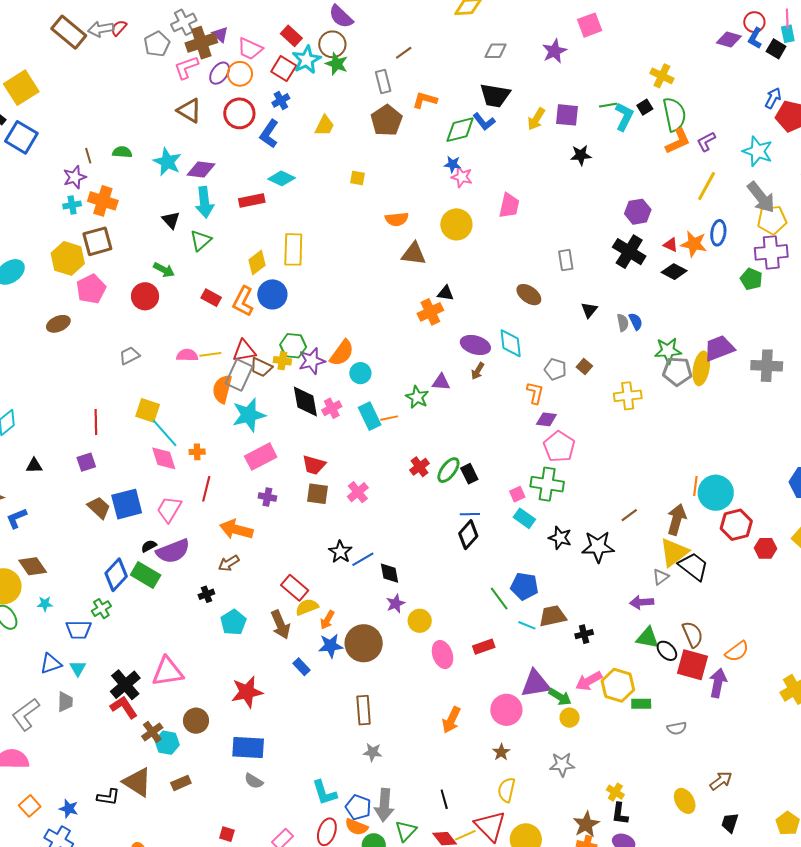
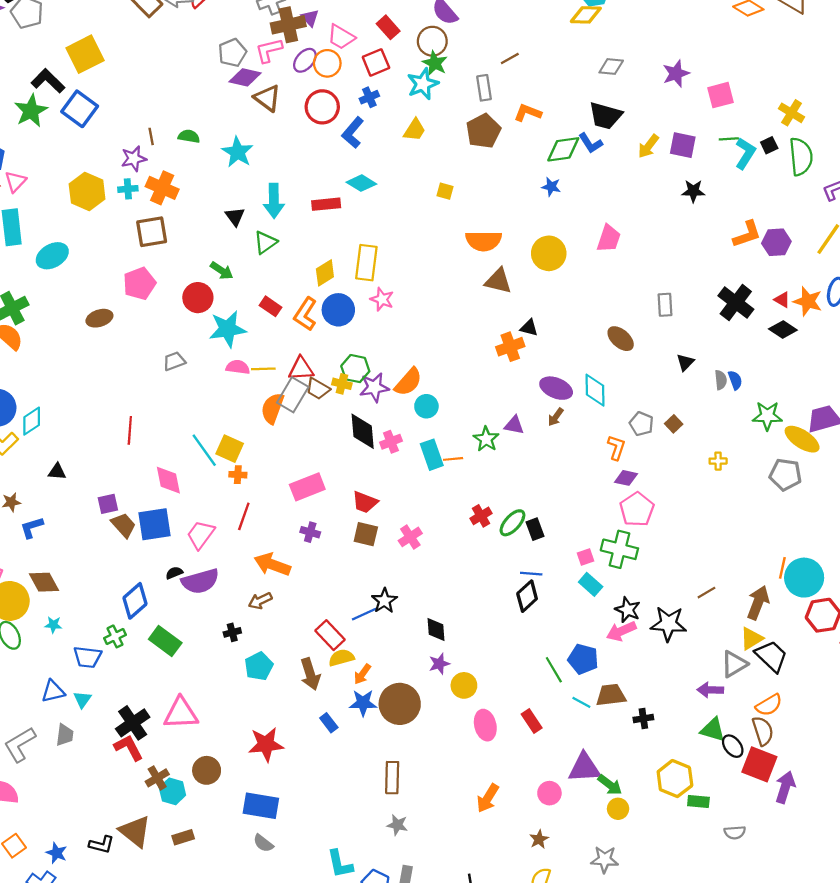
pink square: (590, 25) -> (721, 95), moved
gray pentagon: (157, 44) -> (232, 53), moved
cyan star: (307, 60) -> (423, 84), moved
red square: (284, 69) -> (376, 62), turned 30
orange L-shape: (678, 141) -> (747, 234), moved
purple diamond: (201, 169) -> (245, 77), moved
pink star: (462, 177) -> (382, 299), moved
purple hexagon: (638, 212) -> (776, 242), moved
orange semicircle: (397, 219) -> (484, 241), size x1.4
yellow hexagon: (68, 258) -> (87, 191), moved
yellow ellipse: (701, 368) -> (802, 439), turned -72
gray pentagon: (677, 371) -> (785, 475), moved
yellow cross: (628, 396) -> (718, 461), size x0.6
yellow square: (148, 410) -> (230, 449), moved
cyan star: (249, 415) -> (228, 329), moved
pink diamond: (164, 458) -> (168, 480), moved
purple square: (86, 462) -> (108, 504), moved
yellow triangle: (674, 552) -> (751, 639), size x0.7
blue line: (363, 559) -> (364, 614), moved
green rectangle: (146, 575) -> (165, 641), moved
gray triangle: (661, 577) -> (734, 664), size x1.5
red rectangle: (484, 647) -> (532, 721), turned 70
orange semicircle: (737, 651) -> (769, 705), moved
pink arrow: (589, 681) -> (621, 631), moved
pink circle: (506, 710) -> (549, 793), size x0.7

